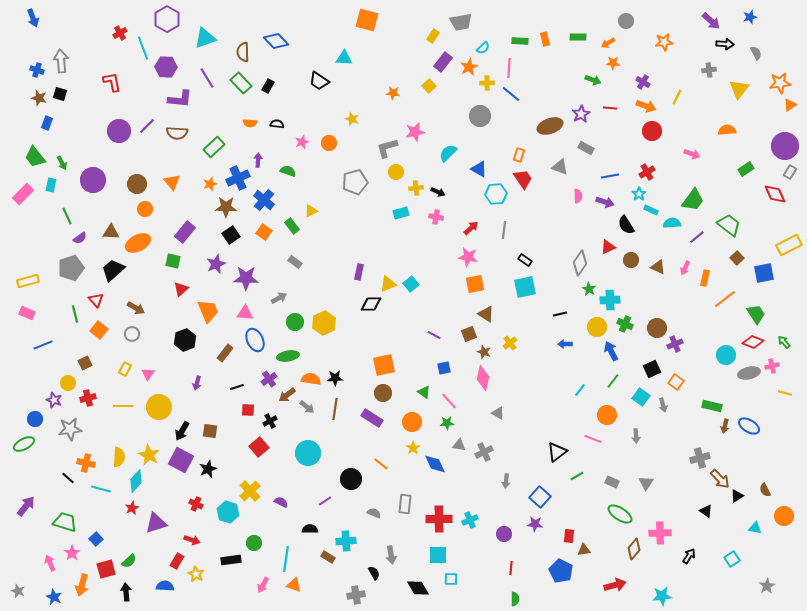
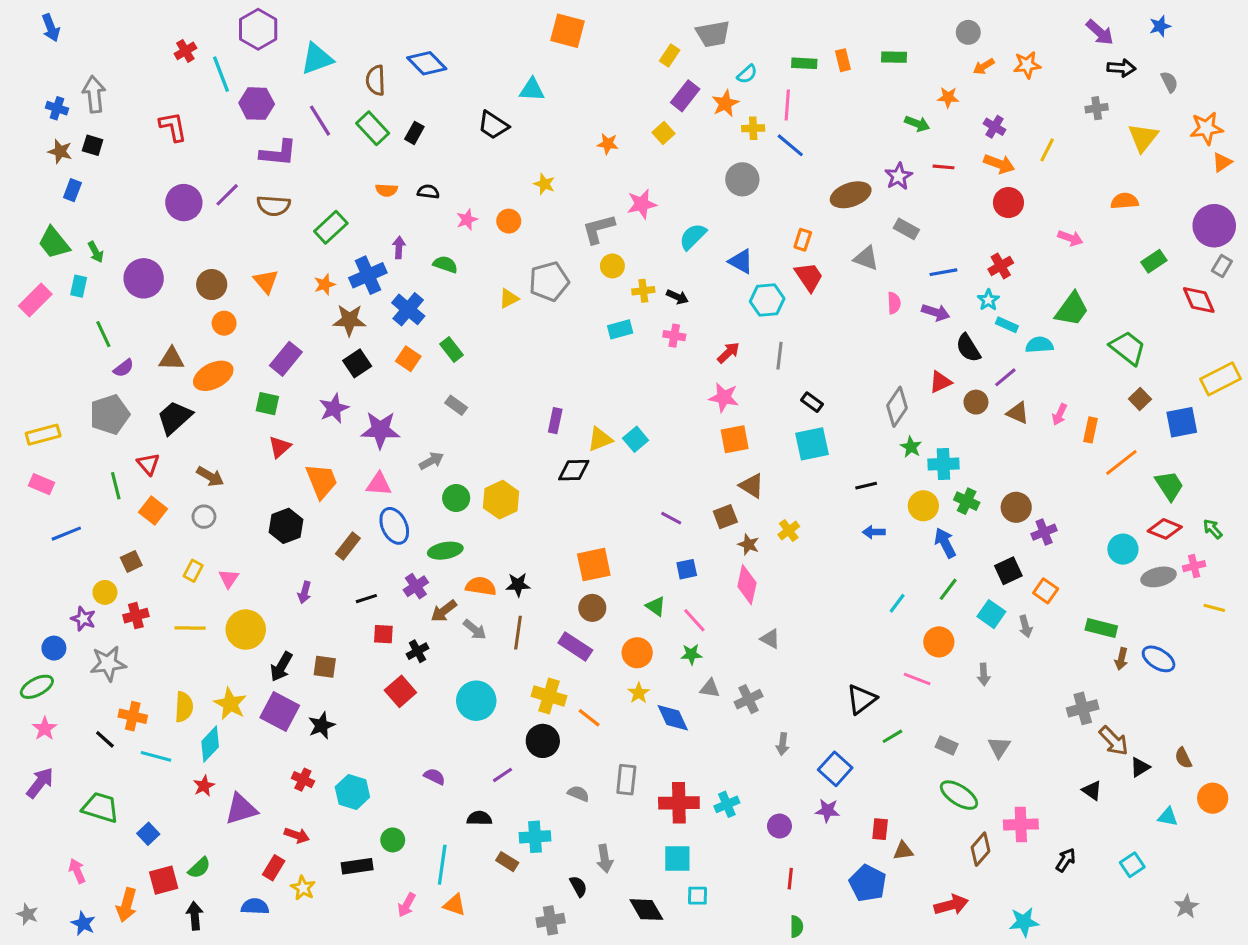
orange arrow: (608, 43) -> (984, 66), moved
yellow triangle: (311, 211) -> (509, 298), moved
purple line: (697, 237) -> (1005, 377), moved
yellow cross: (250, 491) -> (549, 696), moved, turned -30
pink star: (72, 553) -> (45, 729), moved

